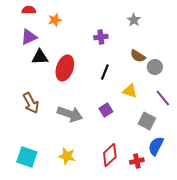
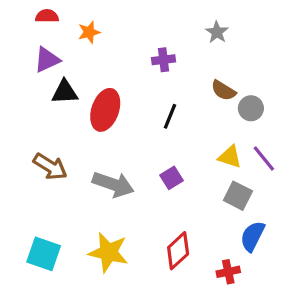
yellow triangle: (130, 91) -> (230, 157), moved
brown arrow: (31, 103) -> (50, 167), turned -30
yellow star: (67, 156) -> (108, 252), size x1.4
red cross: (137, 161) -> (228, 272), moved

